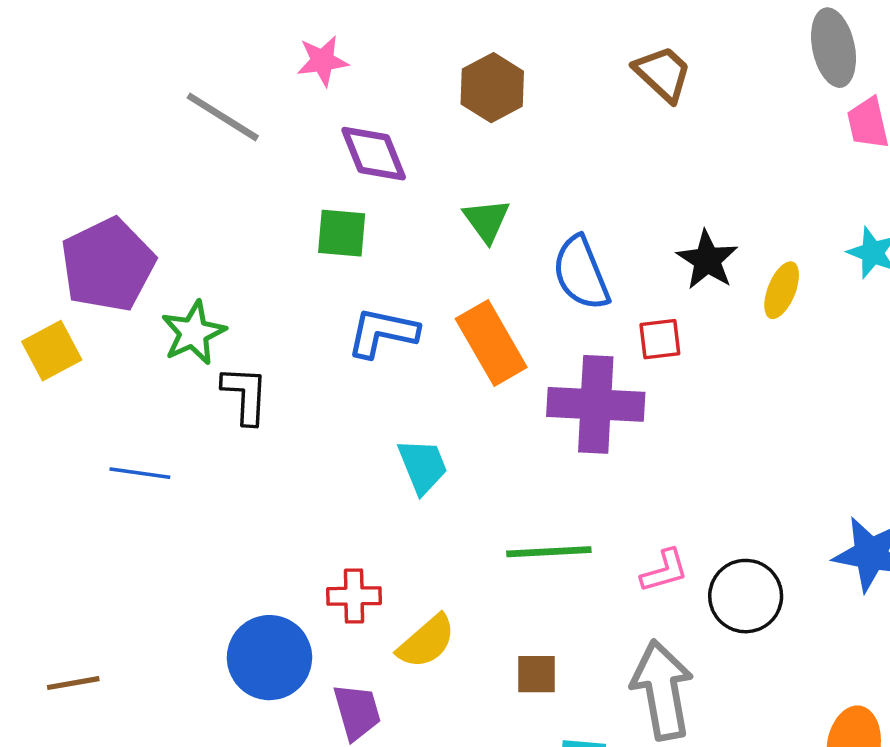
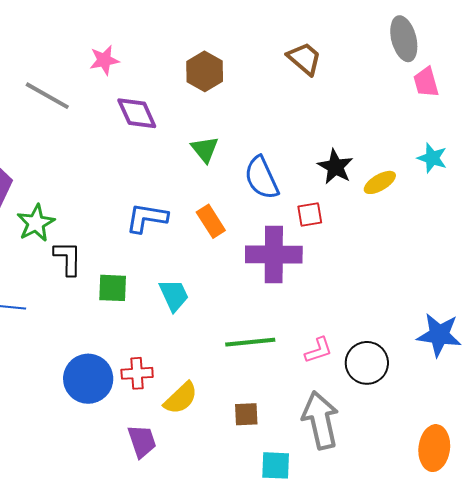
green square: (342, 233) -> (113, 288), moved
yellow ellipse: (782, 290) -> (380, 182), turned 40
orange rectangle: (491, 343) -> (211, 221), size x0.7
blue circle: (269, 658) -> (88, 379), moved

